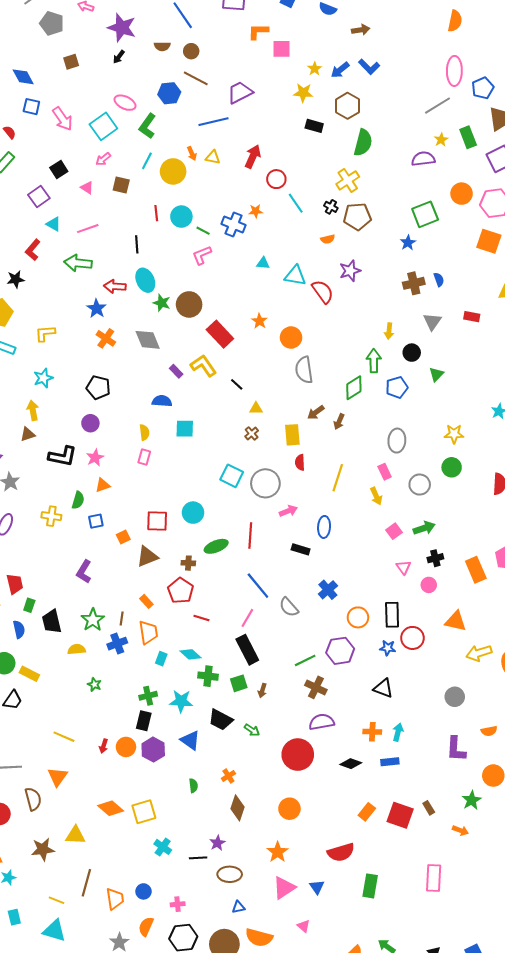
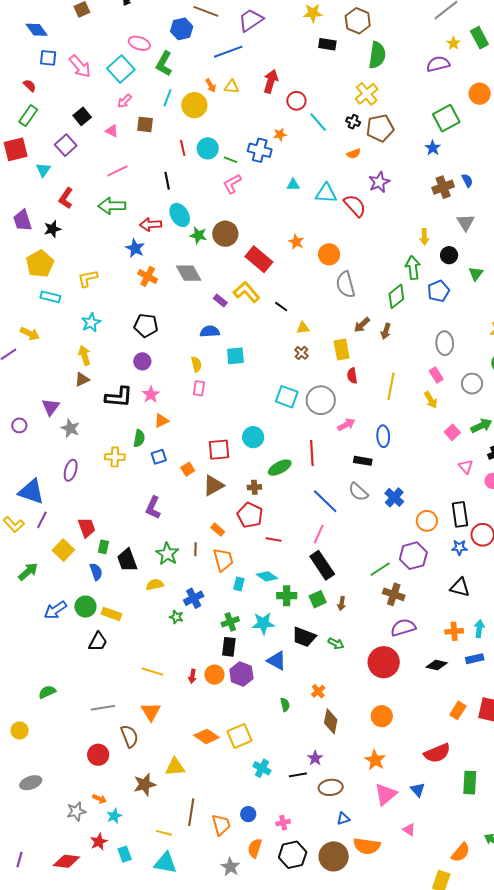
cyan triangle: (54, 224) -> (43, 170), moved, turned 42
gray semicircle: (289, 607) -> (358, 492), moved
blue cross: (117, 644) -> (194, 598), moved

